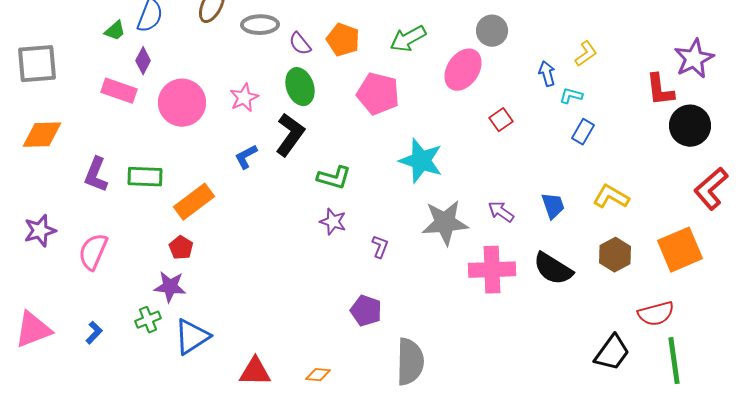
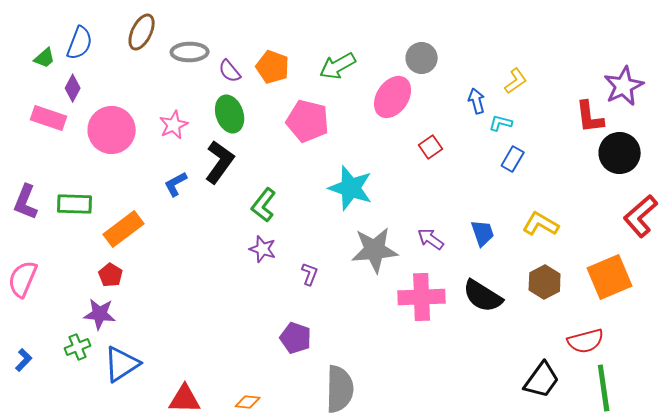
green L-shape: (334, 178) -> (264, 205), turned 112

